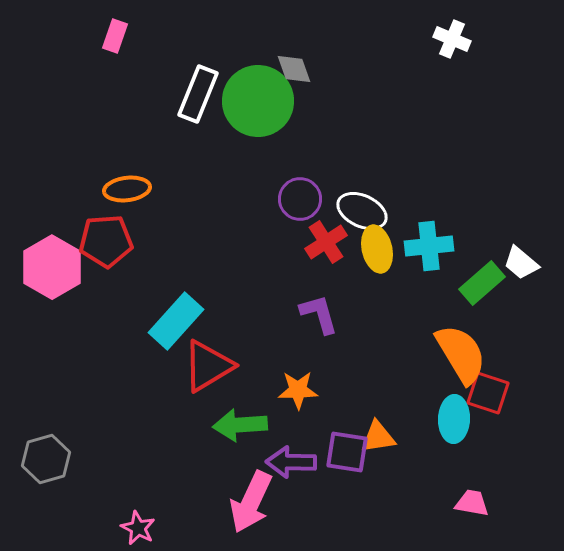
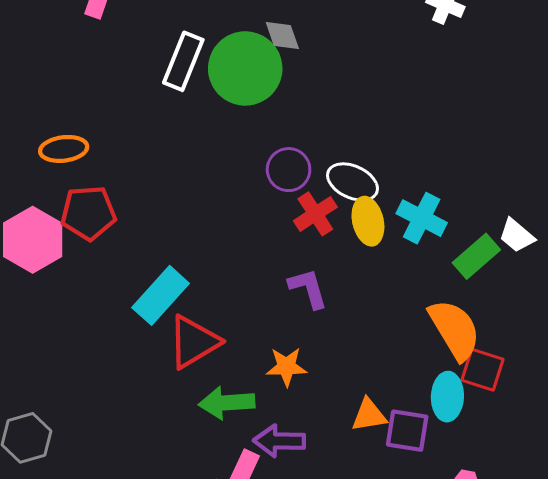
orange ellipse: (127, 189) -> (64, 149), moved
cyan cross: (429, 246) -> (422, 218), turned 33
purple square: (347, 452) -> (407, 431), moved

